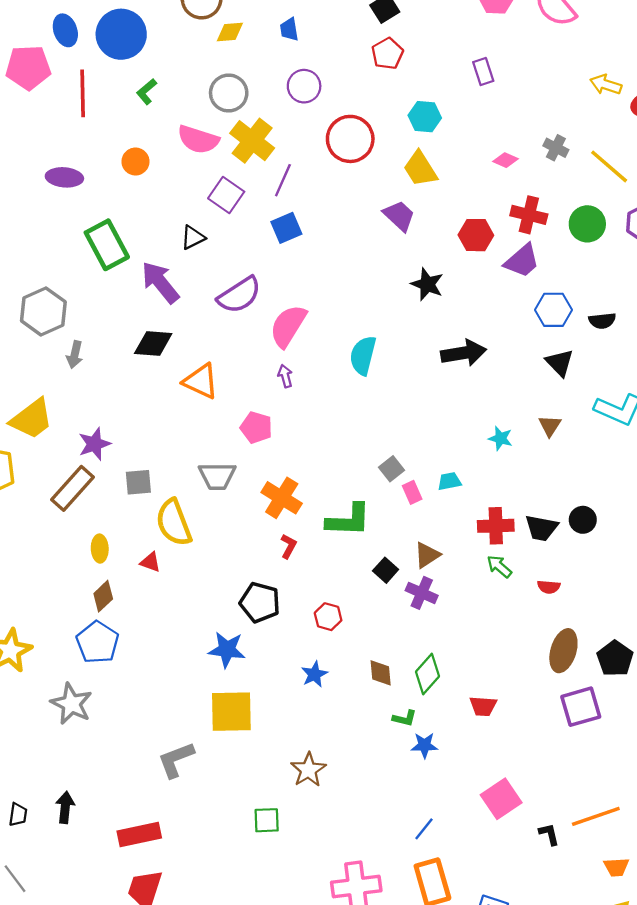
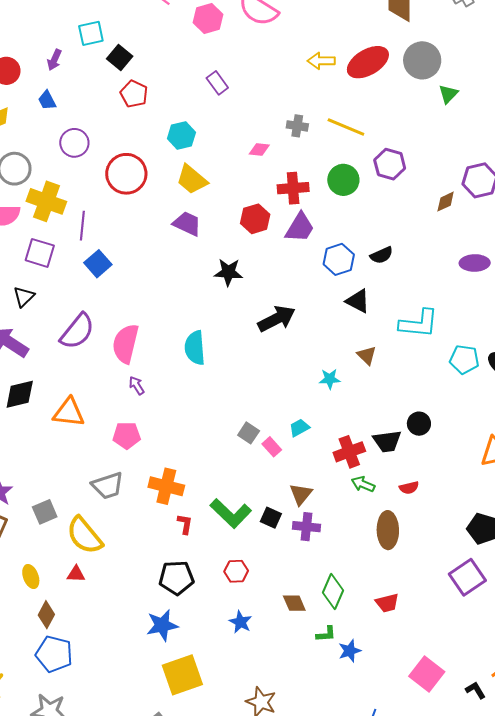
green L-shape: (348, 520) -> (231, 513), moved, turned 60
brown ellipse: (563, 651) -> (388, 530), moved

